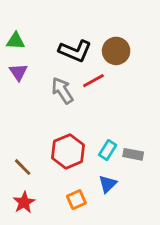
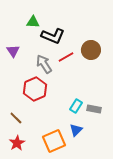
green triangle: (16, 41) -> (33, 22), moved
brown circle: (116, 51) -> (91, 50), moved
red hexagon: (68, 151) -> (35, 89), moved
orange square: (76, 200) -> (54, 141), size x1.6

